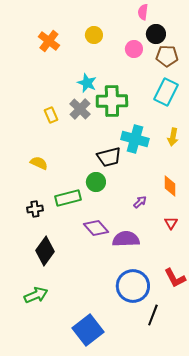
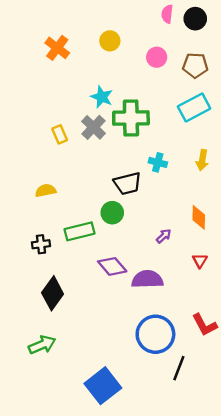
black circle: (156, 34) -> (195, 19), moved
cyan rectangle: (166, 92) -> (194, 107), turned 36
cyan cross: (135, 139) -> (158, 162), size x0.6
yellow semicircle: (39, 163) -> (46, 190), turned -36

